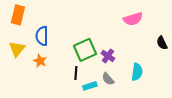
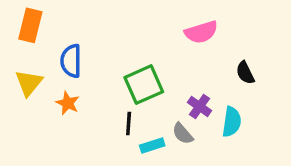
pink semicircle: (133, 19) -> (201, 32), moved
black semicircle: (162, 43) -> (245, 73), moved
purple cross: (108, 56) -> (200, 107), moved

